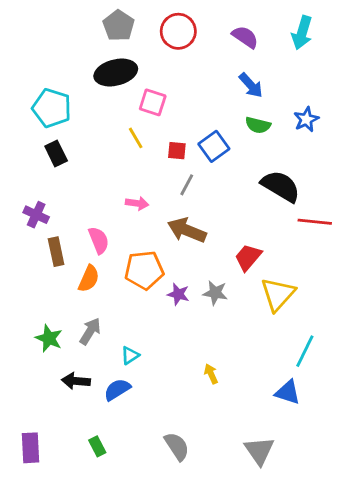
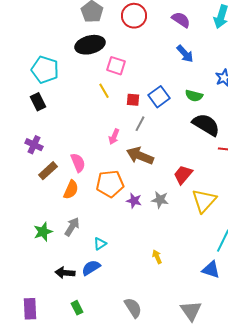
green semicircle: (258, 125) -> (194, 96), moved
black rectangle: (56, 154) -> (38, 102), moved
pink arrow: (137, 203) -> (114, 137), moved, turned 105
brown rectangle: (56, 252) -> (48, 171), turned 60
green star: (49, 338) -> (43, 232), turned 30
black arrow: (76, 381) -> (65, 273), moved

